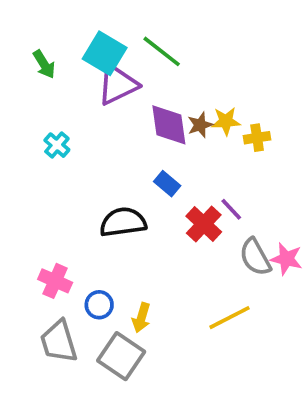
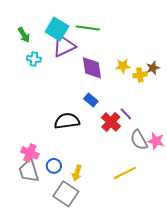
green line: (162, 51) -> (88, 28), turned -30
brown star: (200, 125) -> (153, 68), moved
cyan cross: (57, 145) -> (34, 59), moved, turned -32
gray trapezoid: (59, 341) -> (29, 171), moved

